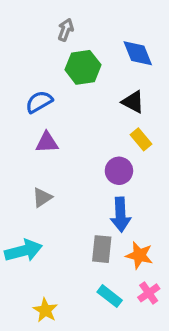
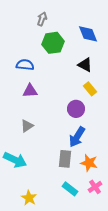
blue semicircle: (39, 102) -> (25, 65), turned 36
blue arrow: (121, 215) -> (77, 137), turned 35
cyan arrow: (23, 251) -> (15, 160), turned 40

